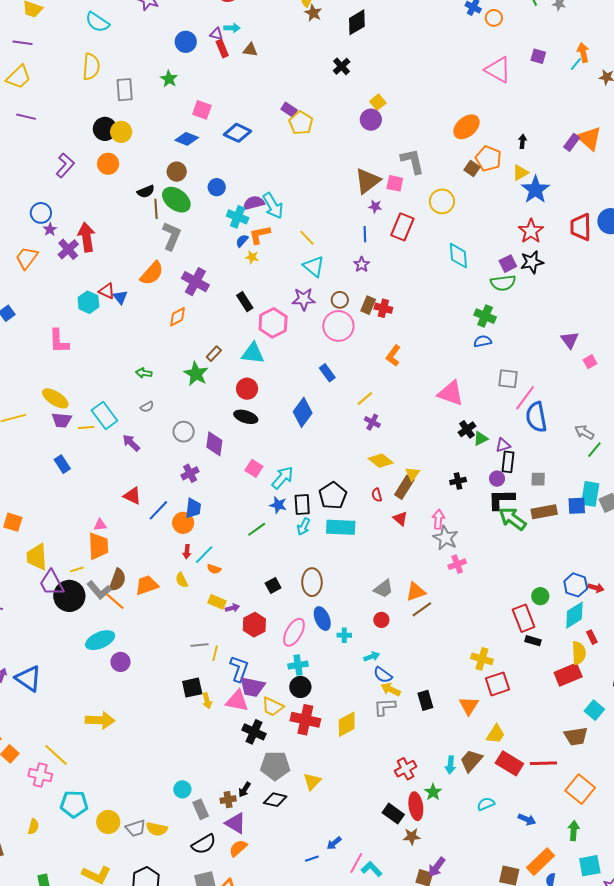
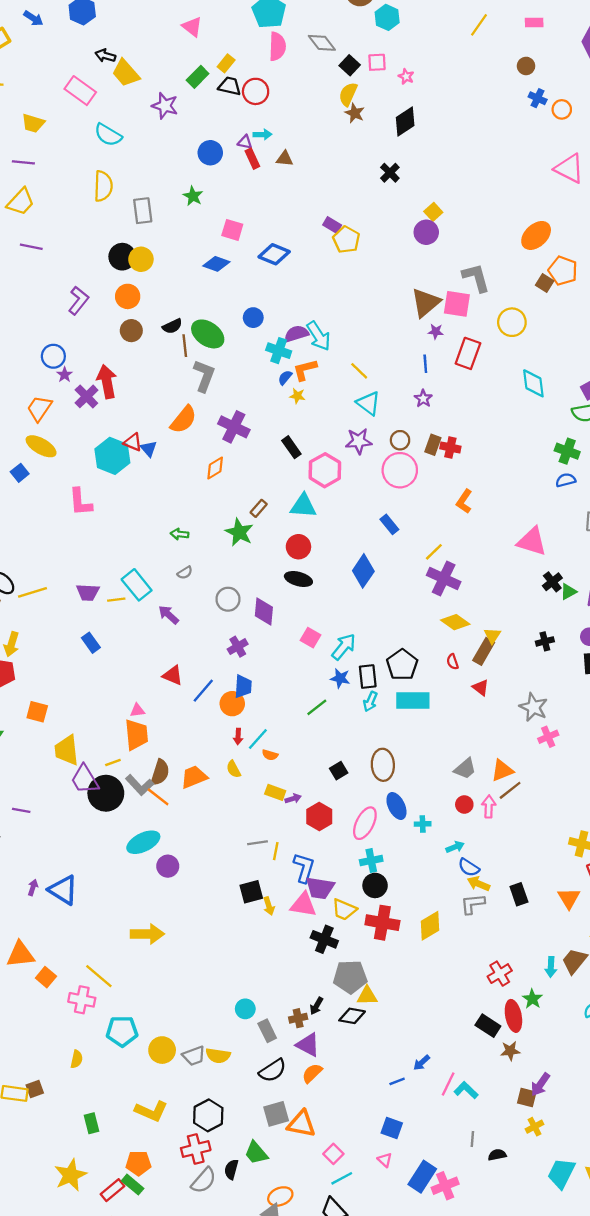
brown circle: (177, 172) -> (131, 331), moved
pink square: (395, 183) -> (457, 304), size x1.4
cyan hexagon: (88, 302) -> (112, 456), size x1.4
yellow ellipse: (55, 398) -> (41, 446), moved
purple cross: (372, 422) -> (444, 578), size x1.8
pink arrow: (438, 519) -> (489, 806), moved
yellow triangle: (312, 781) -> (367, 996), moved, turned 48

